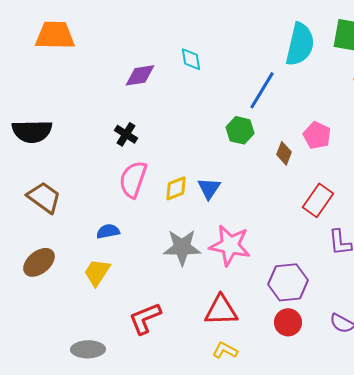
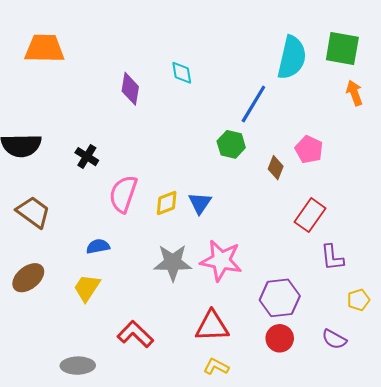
purple diamond: (140, 75) -> (130, 89), turned -72
black cross: (126, 134) -> (87, 157), moved
red L-shape: (145, 318) -> (135, 334), turned 66

